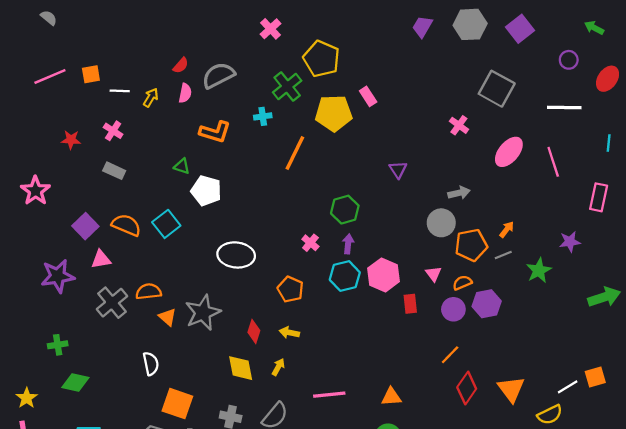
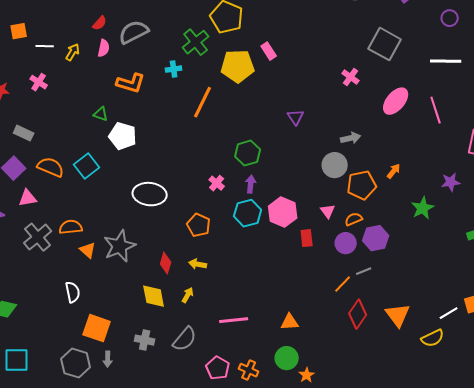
gray rectangle: (114, 171) -> (24, 133), moved
gray line: (503, 255) -> (364, 271), moved

